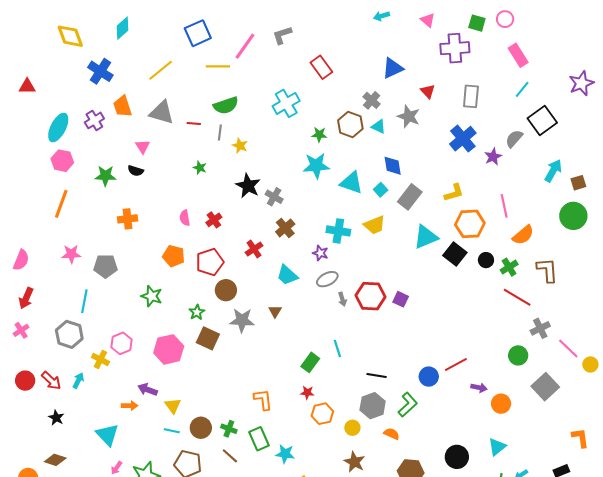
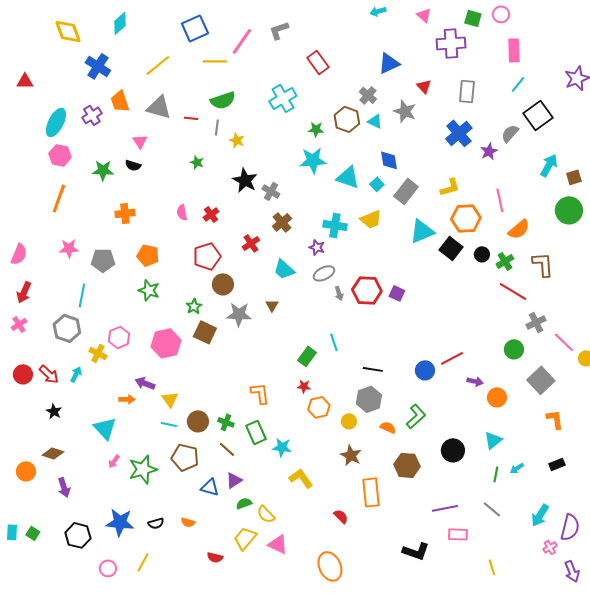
pink rectangle: (518, 55) -> (514, 50), turned 30
orange pentagon: (174, 256) -> (148, 255), moved
green L-shape: (408, 405) -> (416, 416), moved
orange L-shape: (580, 438) -> (555, 419), moved

